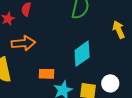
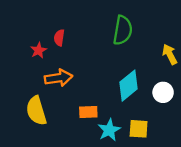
white circle: (110, 83) -> (163, 92), moved

